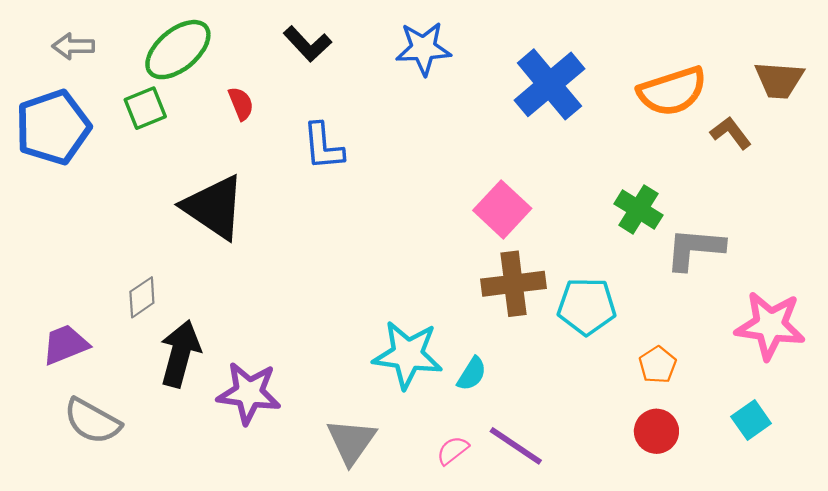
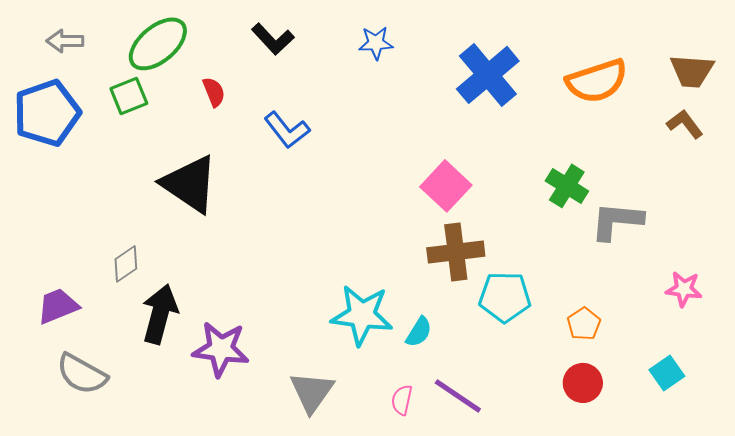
blue star: (423, 48) -> (376, 43), size x0.7
brown L-shape: (731, 133) -> (685, 124), moved
blue L-shape: (323, 146) -> (287, 130), turned -33
cyan pentagon: (587, 306) -> (505, 297), moved
pink star: (770, 325) -> (684, 289), size x0.6
pink semicircle: (453, 450) -> (402, 400), turned -40

